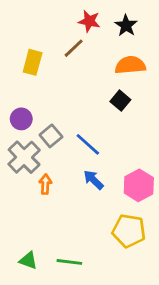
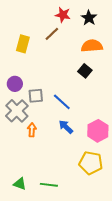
gray square: (51, 136) -> (36, 96), turned 35

